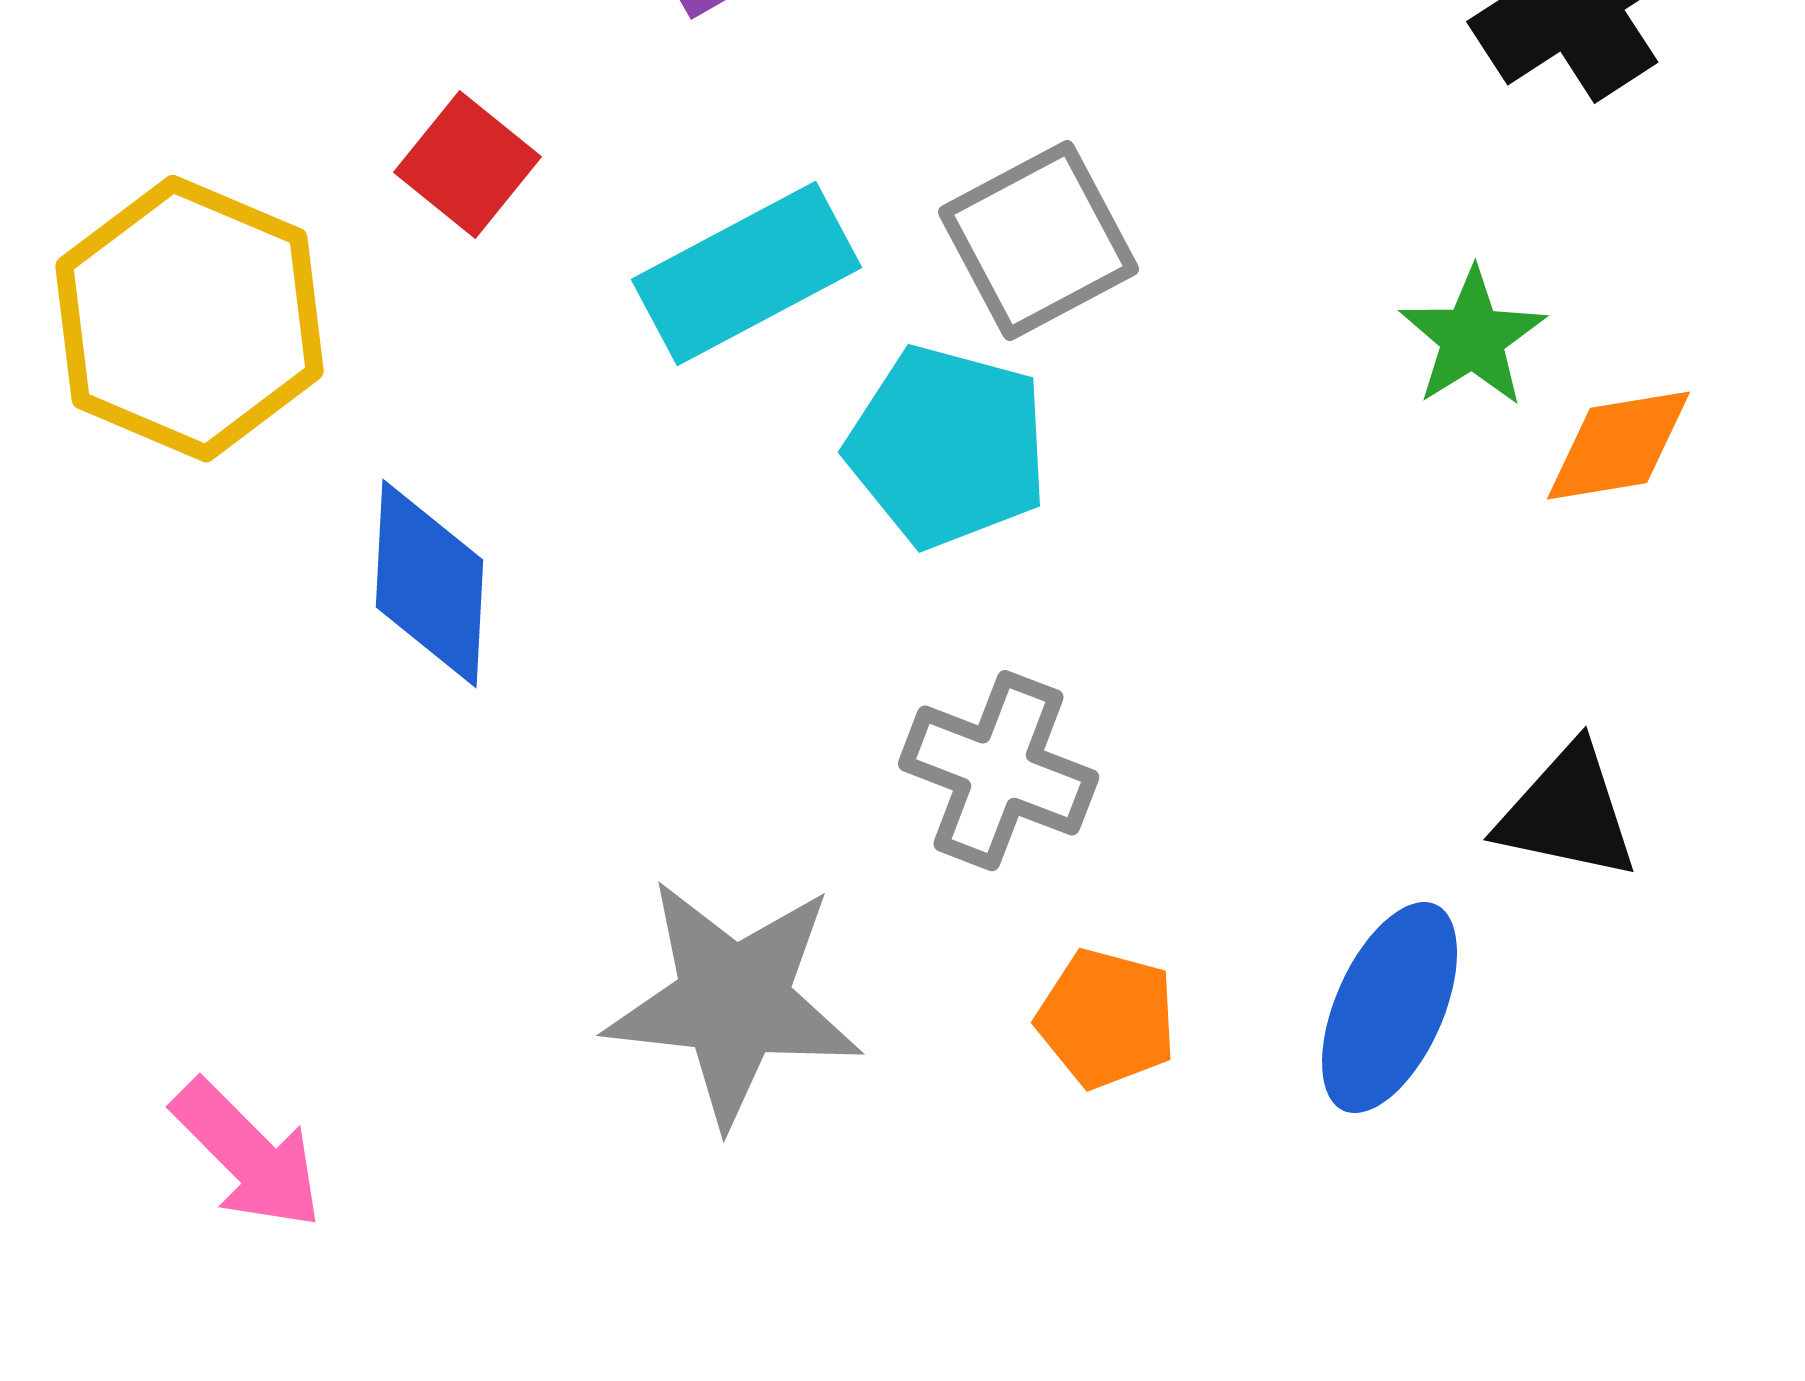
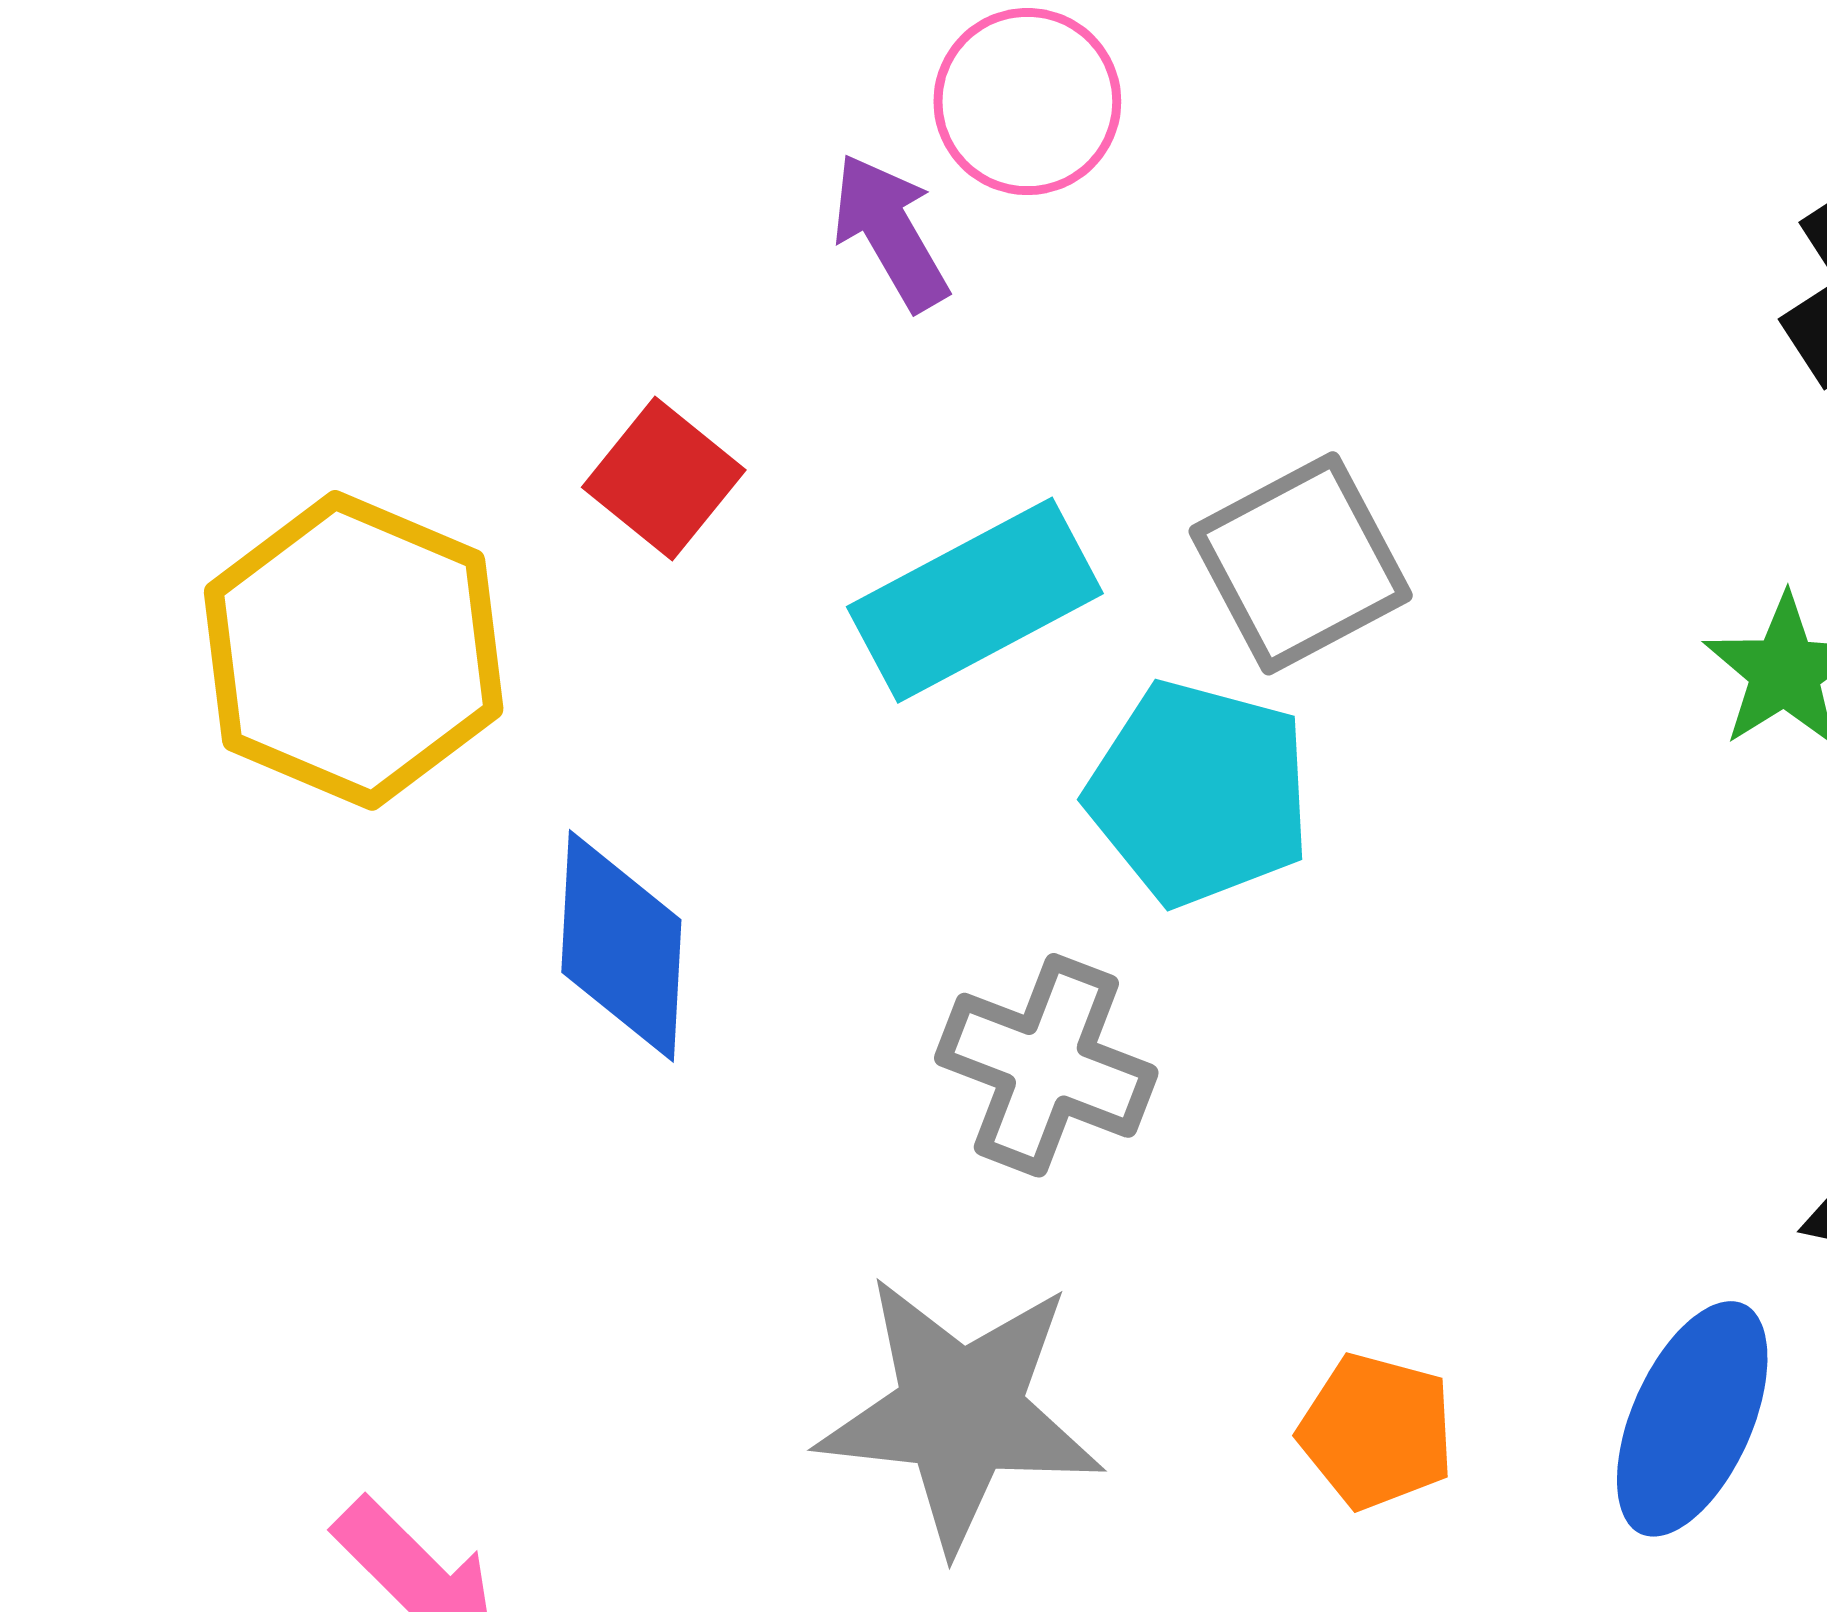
gray cross: (999, 771) -> (1046, 1065), moved

